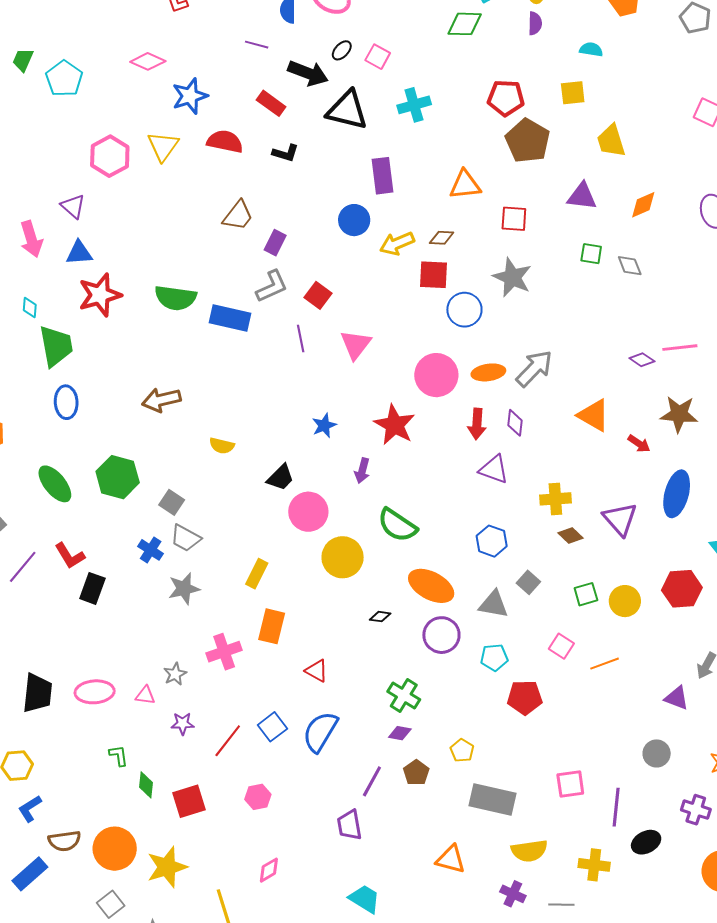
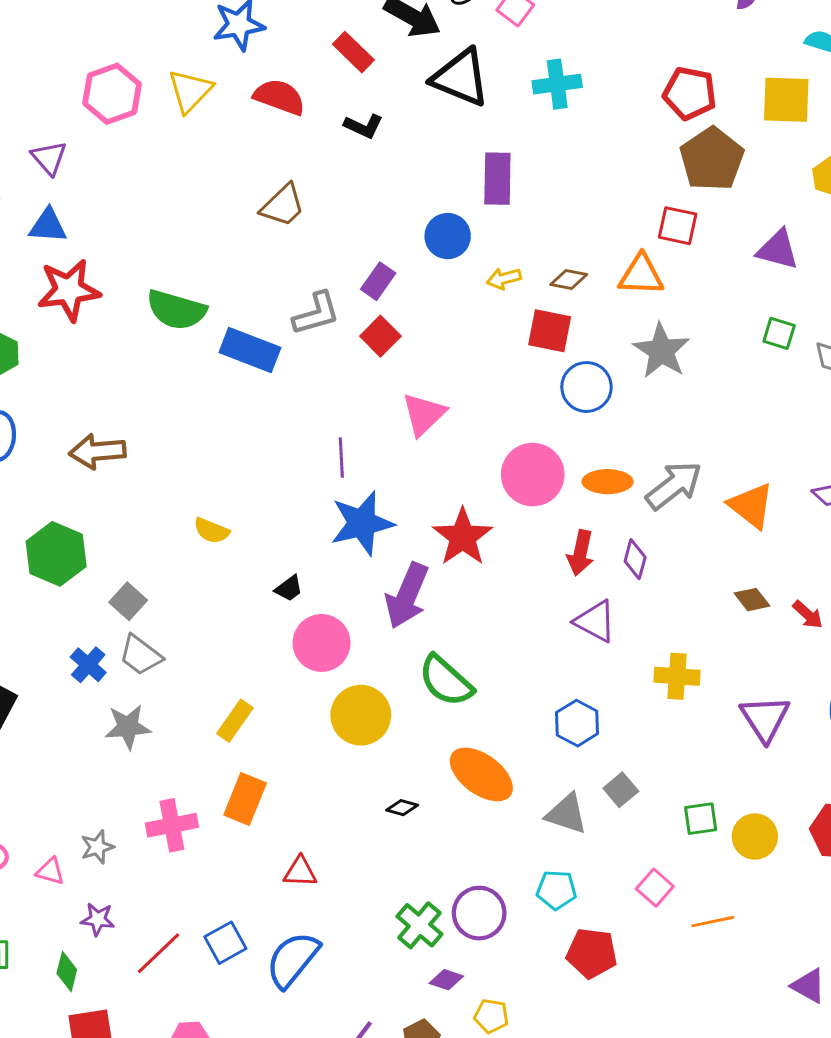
yellow square: (573, 93) -> (786, 100), size x1.4
orange triangle: (465, 185) -> (641, 275), moved
red square: (514, 219) -> (678, 226), moved
purple rectangle: (275, 243) -> (378, 281), moved
yellow arrow: (397, 244) -> (504, 279), size x0.7
purple line: (301, 339) -> (341, 457), moved
brown arrow: (161, 400) -> (97, 451), moved
orange triangle: (594, 415) -> (751, 506), moved
blue star: (324, 425) -> (362, 523), size x1.8
purple arrow: (362, 471) -> (407, 596), size x1.8
black trapezoid: (281, 477) -> (289, 588), size x0.7
brown diamond: (570, 536) -> (752, 600), moved
purple circle: (441, 635) -> (479, 913), moved
red triangle: (317, 671) -> (300, 872), turned -35
purple diamond: (400, 733) -> (446, 980), moved
yellow pentagon: (462, 750) -> (491, 1016), turned -30
green diamond: (146, 785) -> (67, 972), moved

